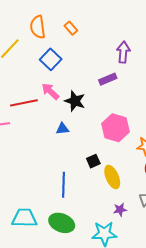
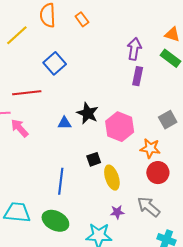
blue square: (51, 59) -> (55, 63), moved
purple rectangle: (108, 79) -> (138, 76), moved, turned -60
pink arrow: (50, 91) -> (19, 128), moved
black star: (75, 101) -> (88, 113), moved

